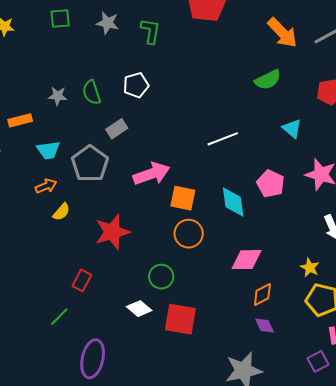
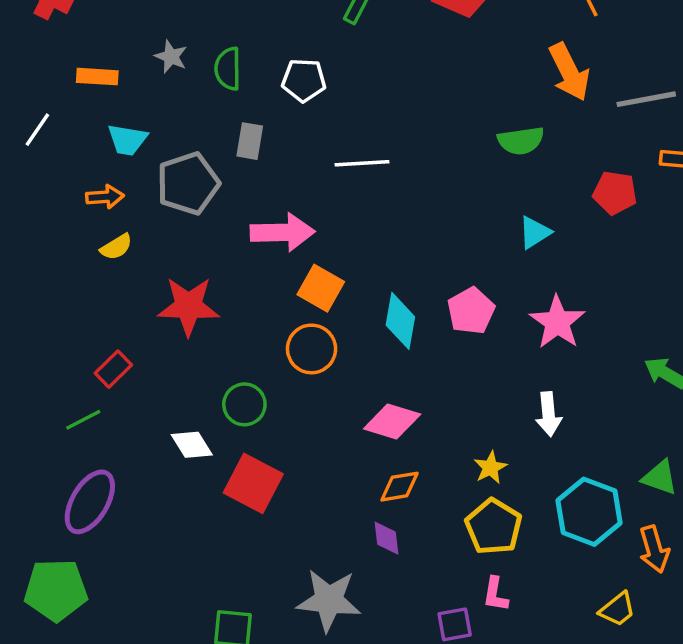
gray rectangle: (117, 129) -> (250, 141), turned -65
cyan triangle: (292, 129) -> (535, 232), turned 30
white line: (223, 139) -> (362, 163), moved
green line: (59, 317) -> (83, 420), moved

